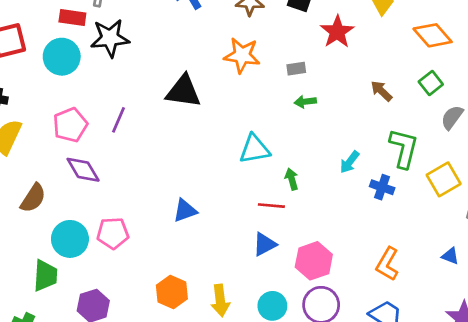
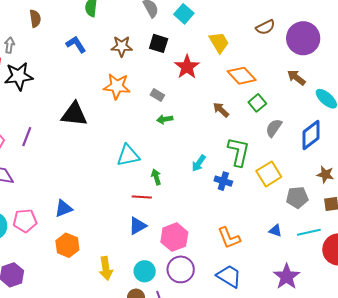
orange diamond: (433, 35) -> (242, 76), moved
gray rectangle: (296, 69) -> (157, 95), turned 40
blue triangle: (185, 211) -> (64, 208), moved
orange L-shape: (387, 264) -> (229, 238), turned -50
orange hexagon: (172, 292) -> (67, 245), moved

